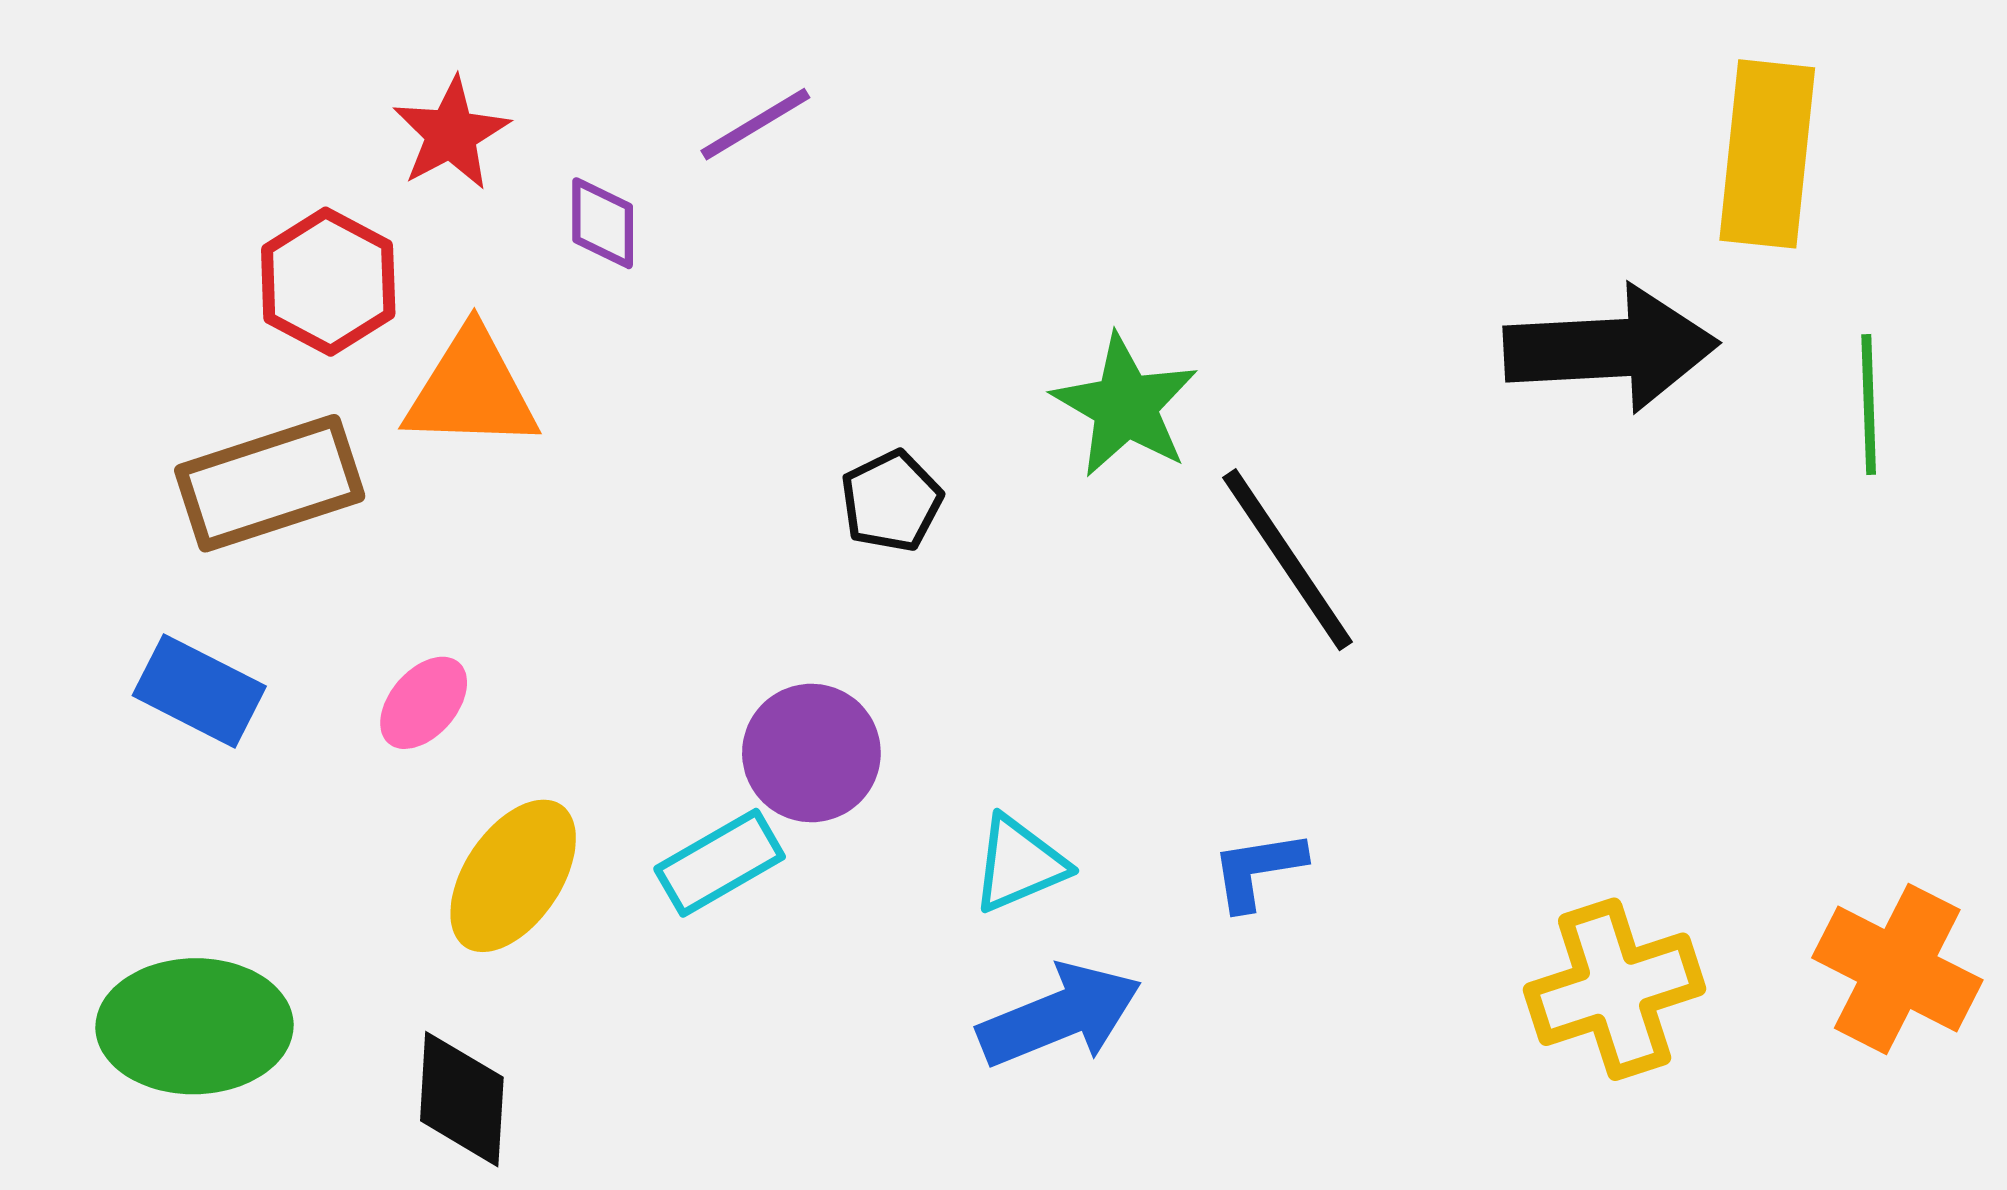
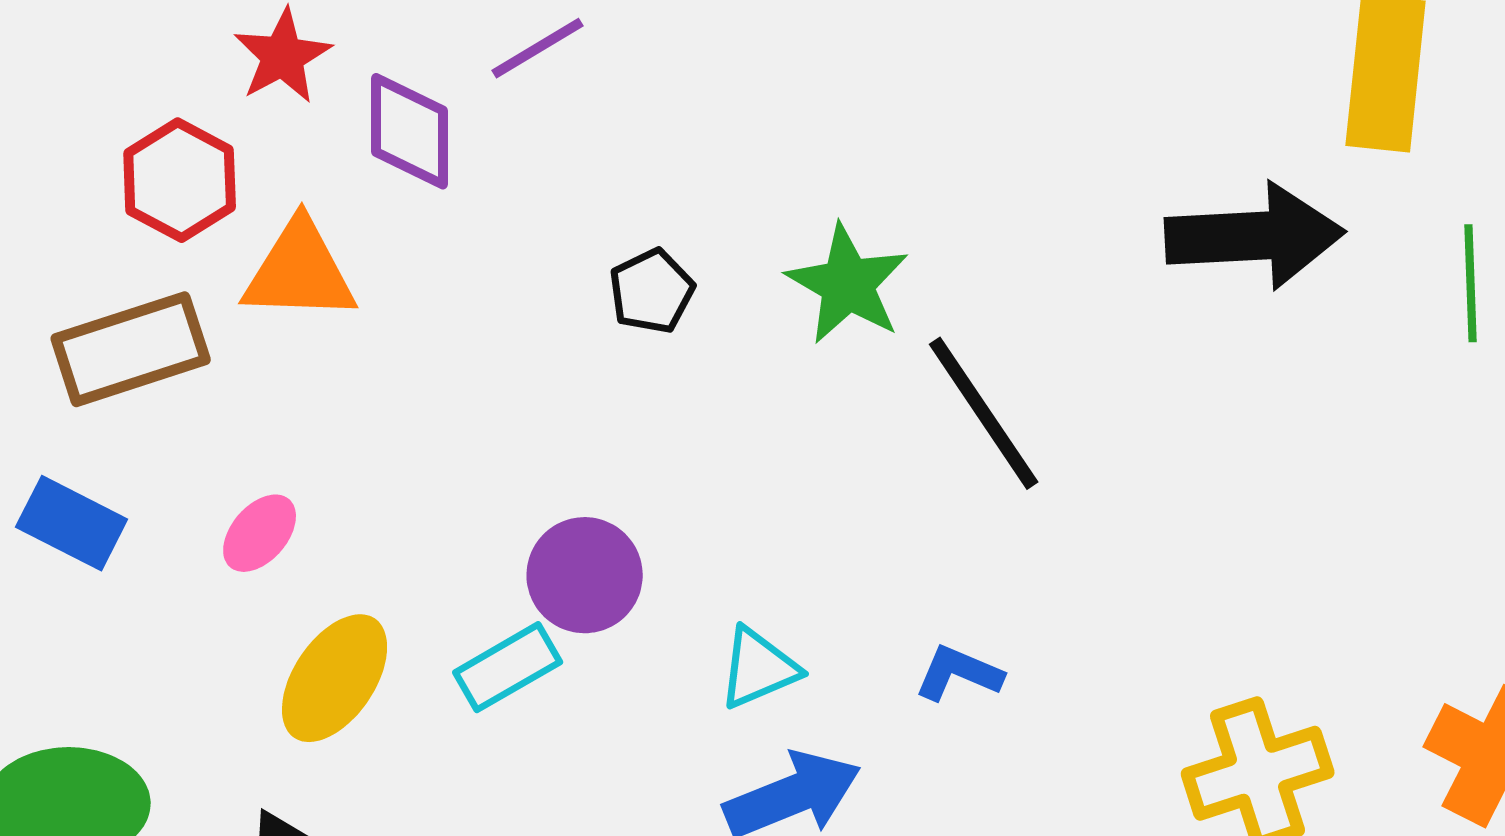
purple diamond: (603, 223) -> (410, 131), size x1.5
black pentagon: (891, 501) -> (652, 291), moved
blue L-shape: (1258, 870) -> (959, 673), turned 32

